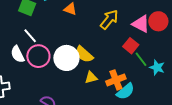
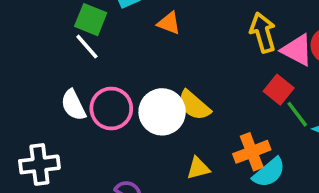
yellow arrow: (109, 19) -> (263, 32), moved, turned -55
white line: (30, 36) -> (87, 47), moved
yellow triangle: (91, 78) -> (198, 168), moved

